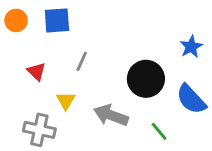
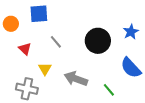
orange circle: (16, 20) -> (11, 24), moved
gray line: (82, 61) -> (56, 42), turned -64
black circle: (146, 79) -> (98, 41), moved

